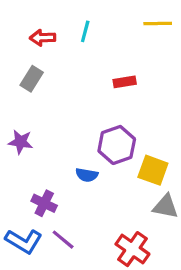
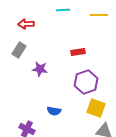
cyan line: (85, 31) -> (63, 10), moved, turned 72
purple star: (20, 142) -> (40, 69), moved
purple hexagon: (117, 145) -> (86, 82), moved

